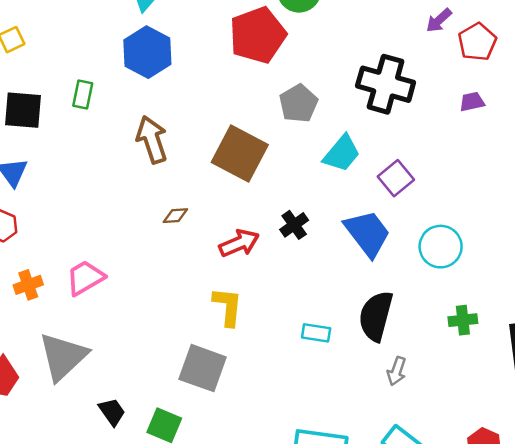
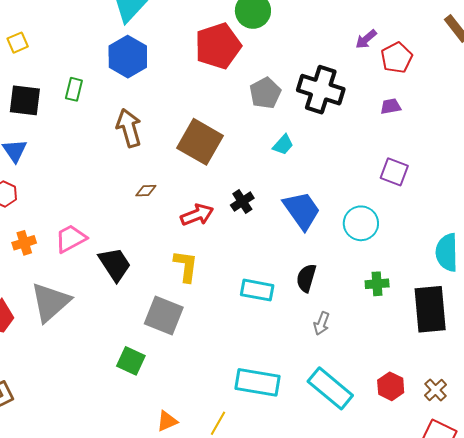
gray pentagon: (299, 103) -> (265, 93), moved
cyan trapezoid: (342, 153) -> (283, 145), size x0.7
purple square: (396, 178) -> (394, 172), moved, turned -32
black semicircle: (376, 316) -> (306, 278), size x0.7
cyan rectangle: (316, 333) -> (257, 290), size x1.4
black trapezoid: (112, 412) -> (115, 264), moved, size x1.5

